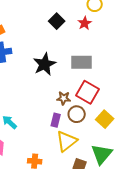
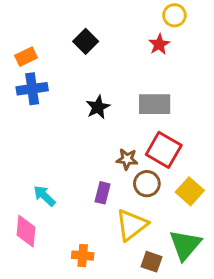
black square: (57, 21) -> (86, 41), moved
black star: (45, 64) -> (98, 107), size x0.7
purple rectangle: (56, 120) -> (103, 193), moved

